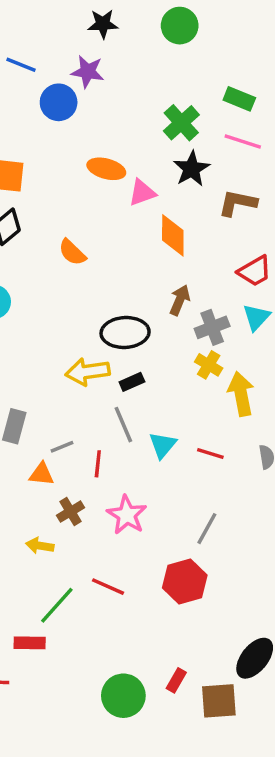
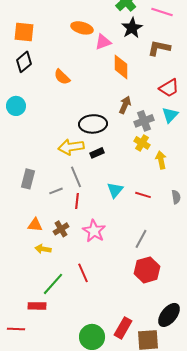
yellow arrow: (241, 394) -> (161, 160), size x0.7
gray line: (123, 425) -> (76, 177), moved
orange triangle: (42, 474) -> (35, 225), moved
red hexagon: (185, 581) -> (147, 270), moved
red line: (108, 587) -> (83, 273), turned 42
red rectangle: (176, 680) -> (123, 328), size x1.5

